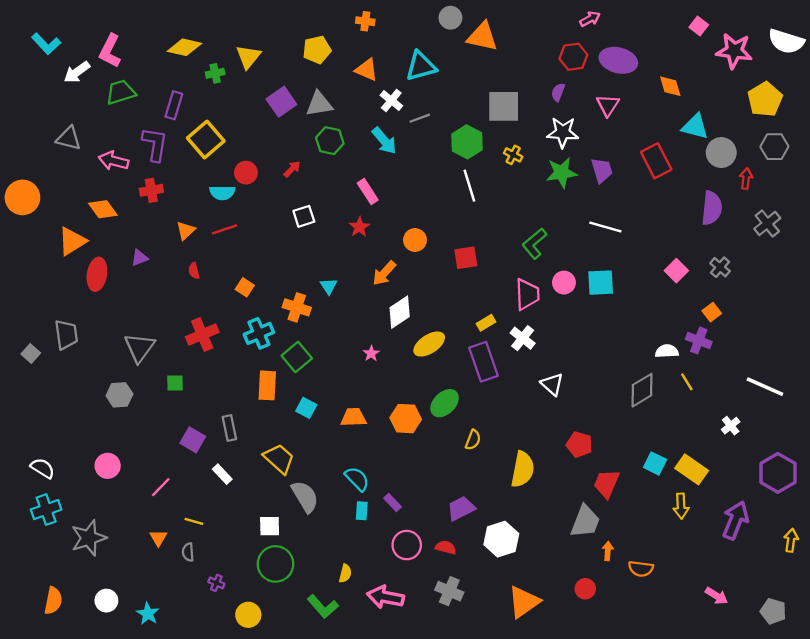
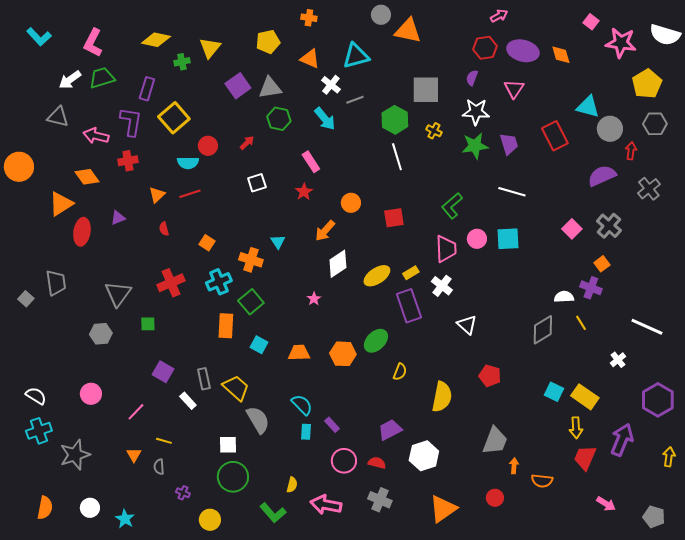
white arrow: (77, 72) -> (70, 80), moved
orange diamond: (670, 86) -> (561, 55), moved
purple semicircle: (712, 208) -> (602, 176), turned -120
gray cross: (720, 267) -> (609, 226), size x1.4
yellow ellipse: (429, 344) -> (377, 276), moved
gray rectangle: (229, 428) -> (204, 379), moved
red trapezoid: (607, 484) -> (585, 458), moved

